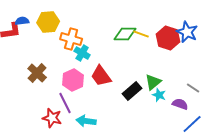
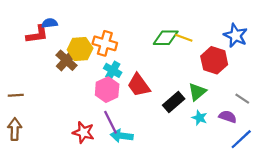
yellow hexagon: (48, 22) -> (80, 49), moved
red hexagon: (168, 38) -> (214, 60), moved
cyan cross: (82, 53) -> (113, 70), moved
brown cross: (37, 73) -> (66, 60), moved
cyan star: (159, 95) -> (199, 118), moved
purple line: (65, 103) -> (110, 122), moved

